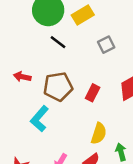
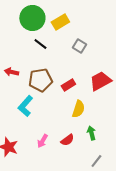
gray square: (106, 45) -> (79, 46), turned -32
red rectangle: (93, 93) -> (68, 85), turned 32
yellow semicircle: (99, 133) -> (78, 109), moved

